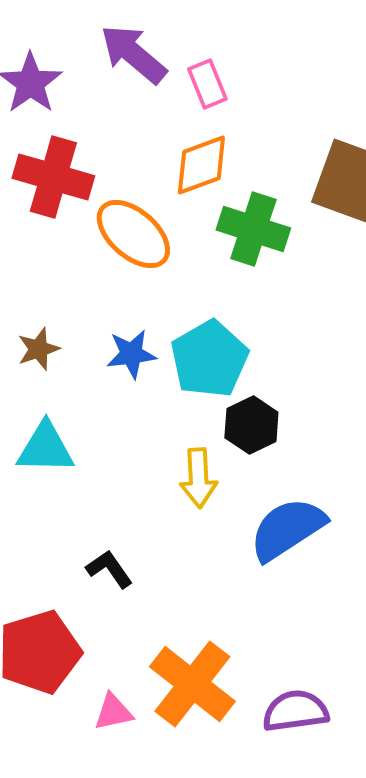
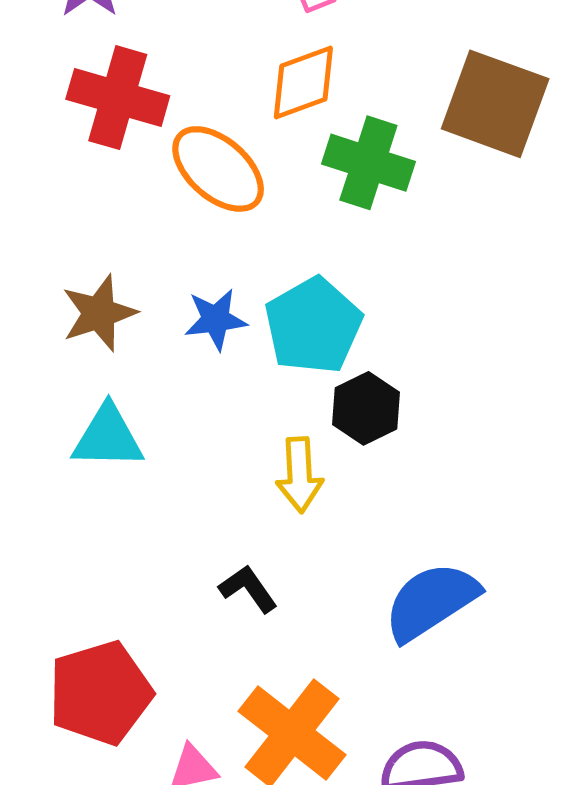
brown star: (38, 349) -> (99, 313), size x1.4
blue semicircle: (287, 529) -> (431, 601), moved
black L-shape: (109, 569) -> (248, 589), moved

